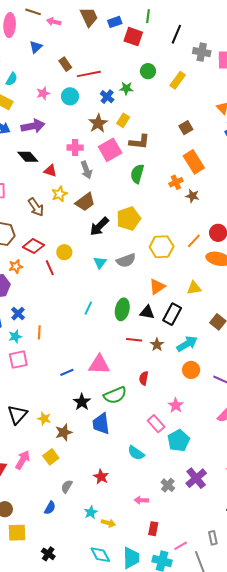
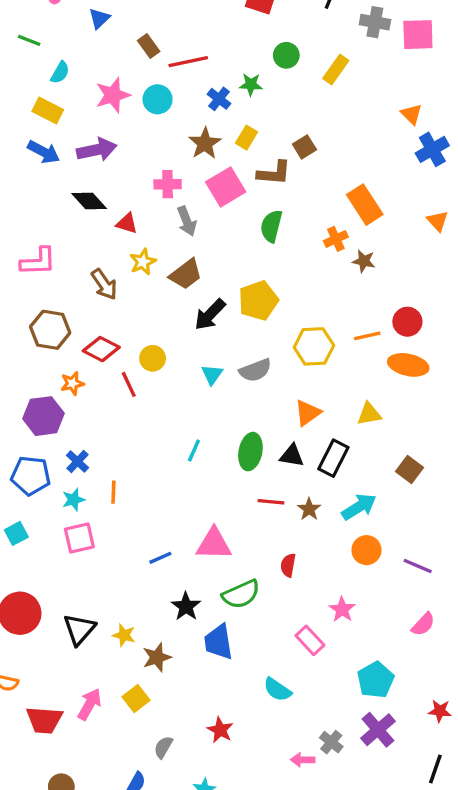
pink star: (43, 93) -> (113, 95), size x1.5
brown square: (186, 128) -> (304, 147), moved
orange line: (194, 241) -> (367, 336), turned 35
cyan pentagon: (178, 441) -> (376, 680), moved
pink arrow: (141, 500) -> (303, 760), moved

